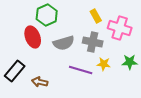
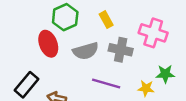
yellow rectangle: (96, 16) -> (106, 20), moved
yellow star: (104, 64) -> (146, 88), moved

